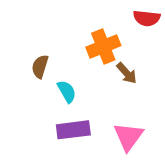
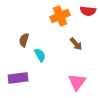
orange cross: (103, 46) -> (60, 16), moved
purple rectangle: (73, 130) -> (18, 78), moved

